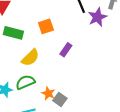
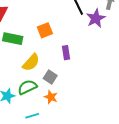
purple rectangle: (66, 50) -> (66, 53), turned -40
gray square: (60, 99) -> (50, 77), moved

